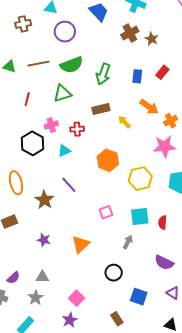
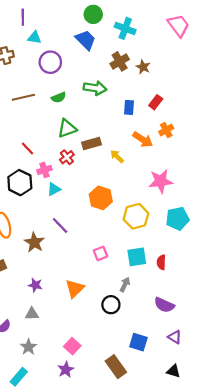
green semicircle: (72, 65) -> (59, 97), size x0.6
green arrow: (103, 74) -> (95, 88), moved, turned -100
green triangle: (62, 93) -> (67, 128), moved
red line: (27, 99) -> (27, 148), moved, turned -56
orange cross: (170, 121) -> (166, 130), moved
pink cross: (51, 125) -> (44, 170), moved
red cross: (77, 129) -> (67, 157), moved, turned -32
black circle: (114, 273) -> (111, 305), moved
gray triangle: (42, 277) -> (32, 314), moved
brown rectangle: (117, 319) -> (116, 367), size x1.5

